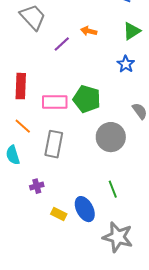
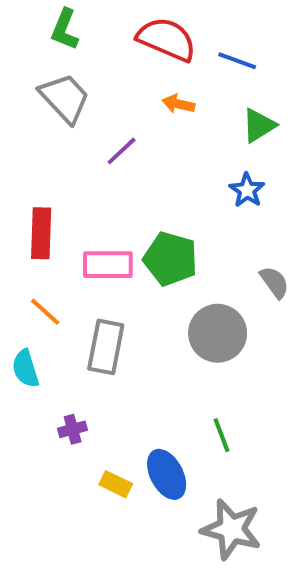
orange arrow: (89, 31) -> (178, 104), moved

